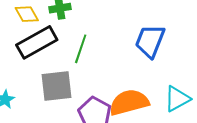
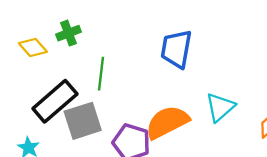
black rectangle: (37, 42) -> (55, 101), moved

